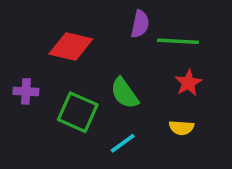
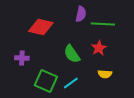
red star: (188, 83) -> (99, 48), moved
purple cross: (26, 91) -> (22, 58), moved
green square: (78, 112) -> (46, 81), moved

